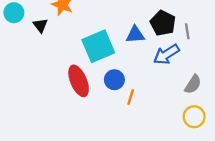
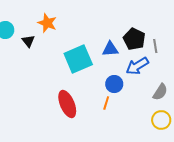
blue circle: (114, 80) -> (114, 84), moved
red ellipse: (79, 81) -> (67, 104), moved

